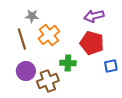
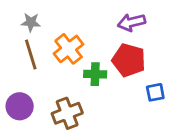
gray star: (32, 16) -> (31, 22), moved
green cross: (68, 63) -> (95, 74), moved
purple circle: (26, 71) -> (20, 106), moved

